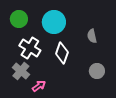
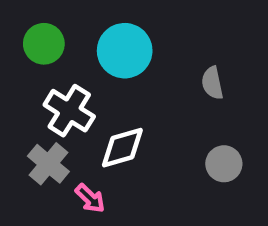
white diamond: (62, 53) -> (122, 148), moved, turned 55
pink arrow: (39, 86) -> (90, 198), turned 80

